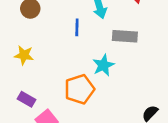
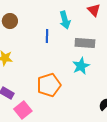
cyan star: (103, 65) -> (81, 66), moved

